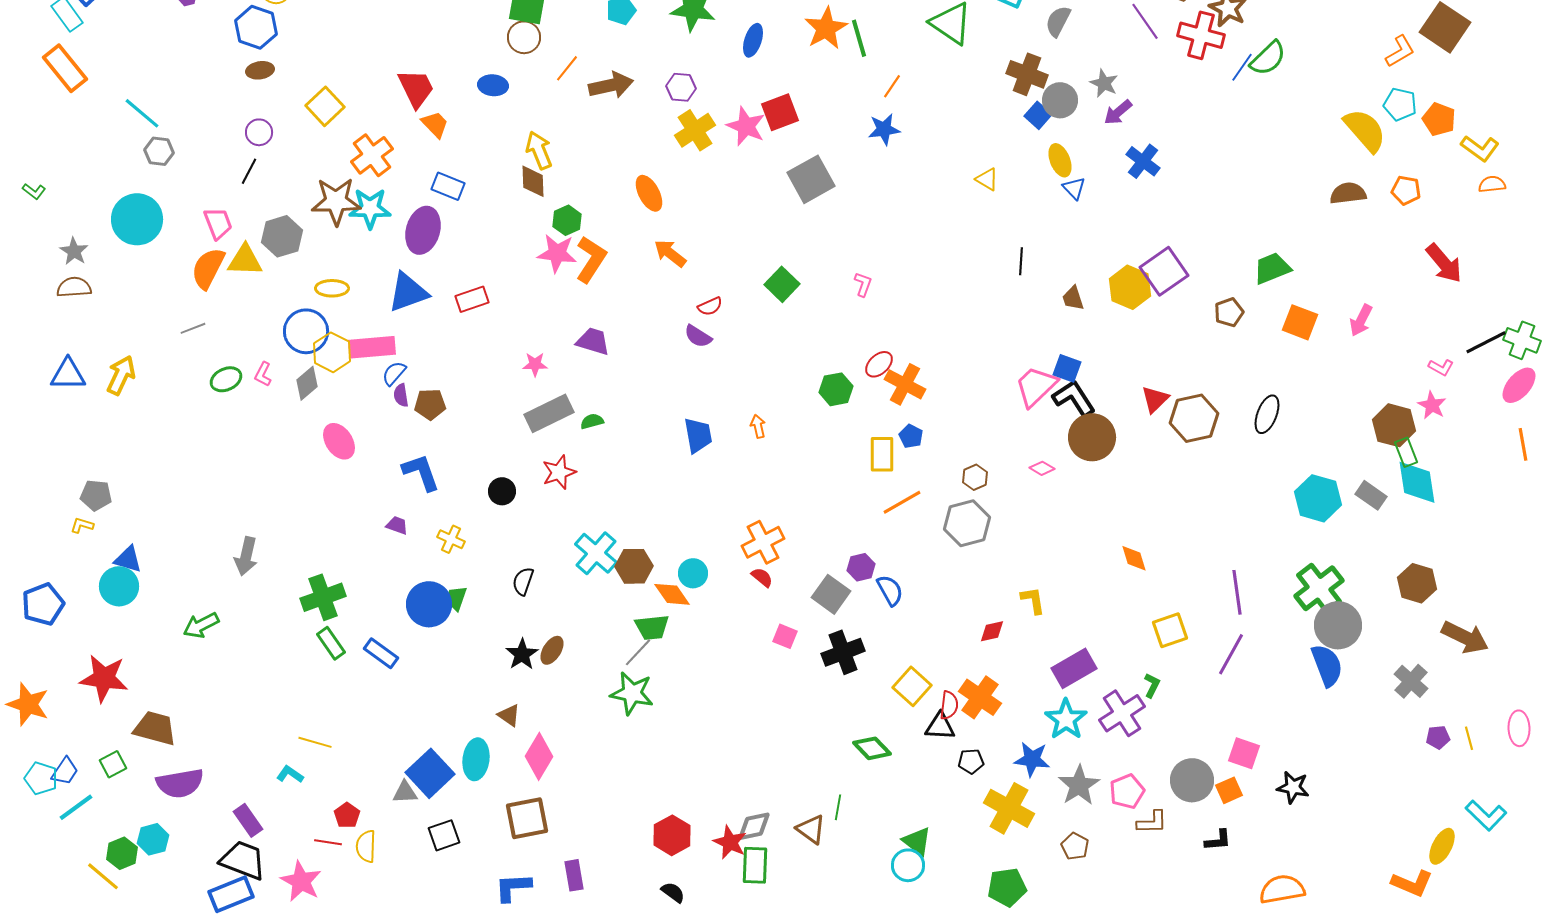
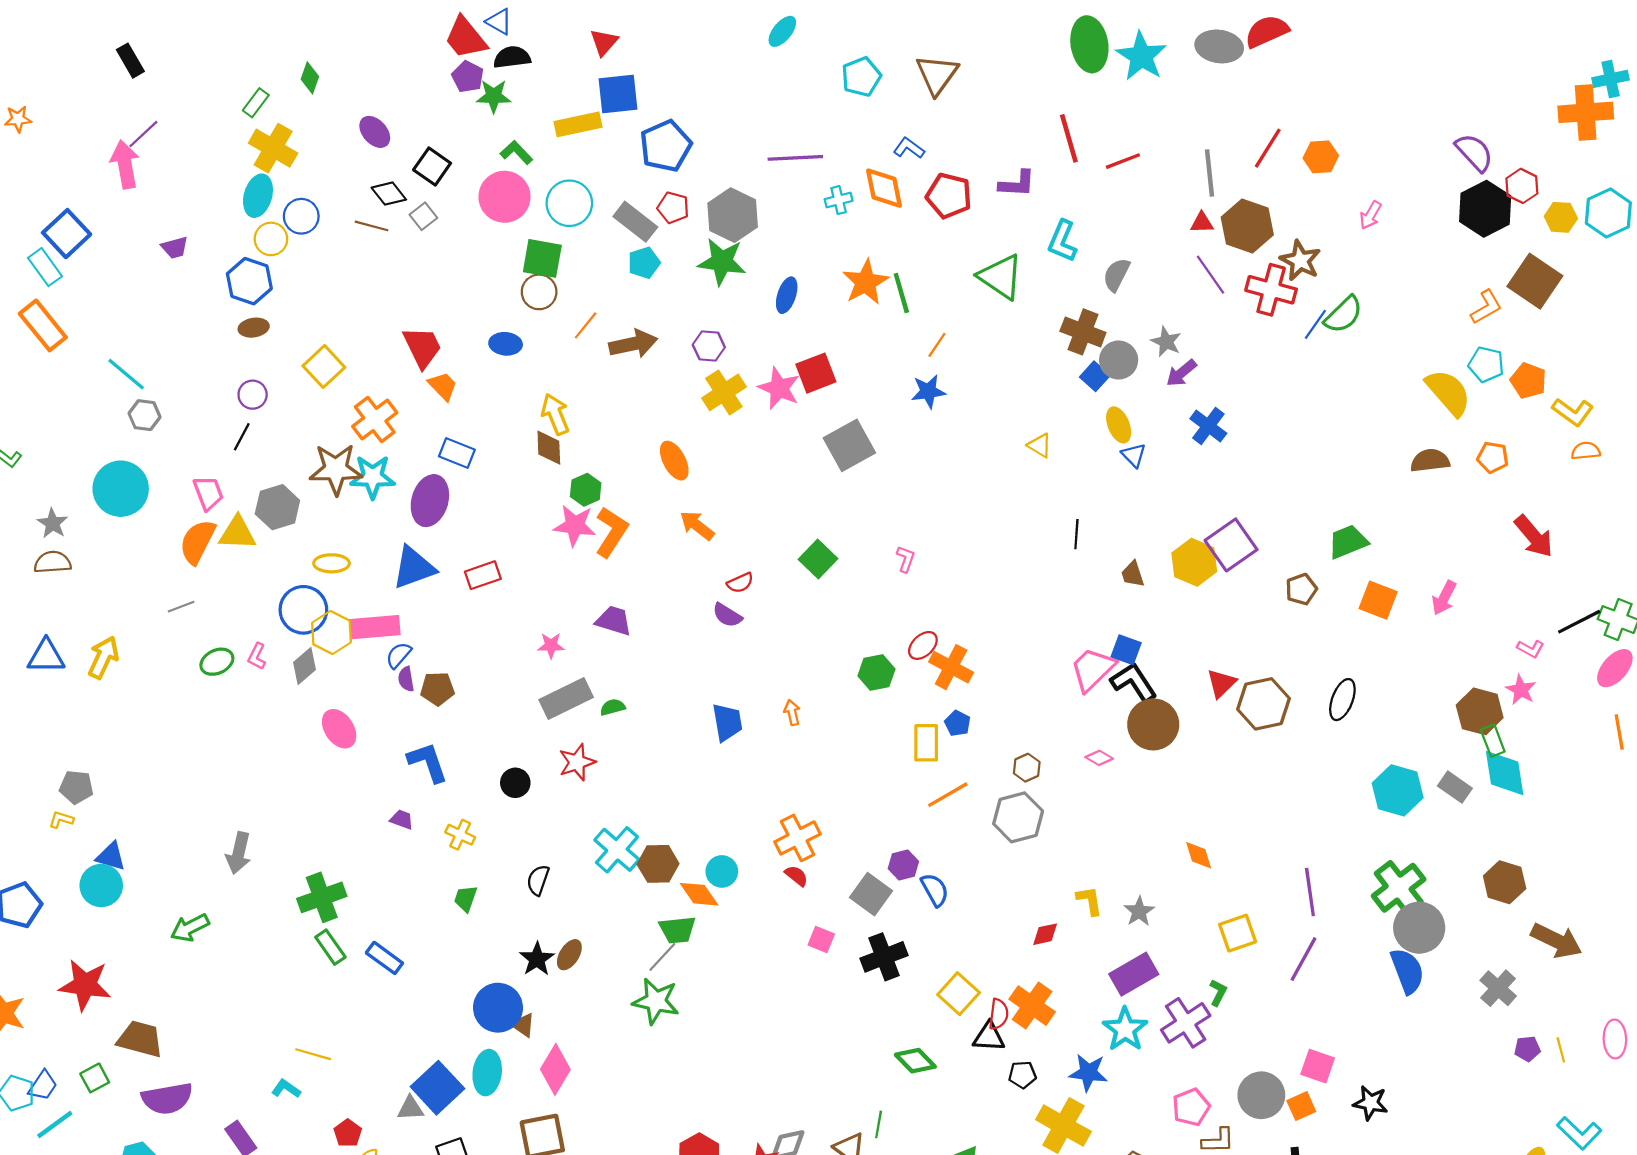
blue circle: (429, 604) -> (498, 1008), moved
gray star: (1079, 785) -> (1139, 911), moved, size x0.7

